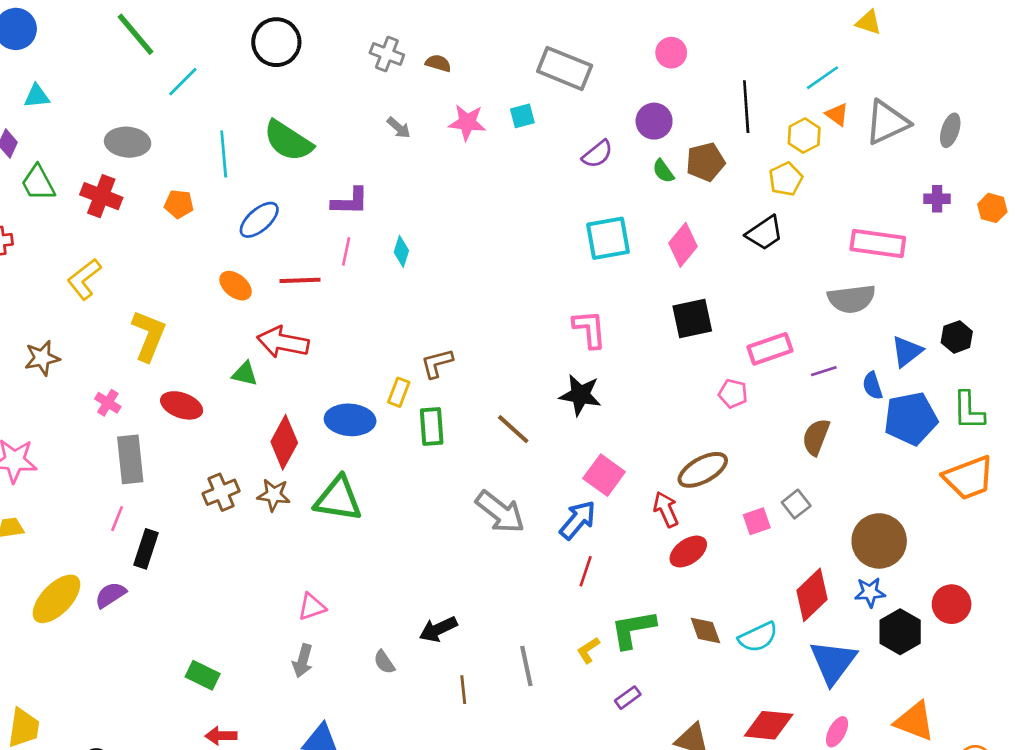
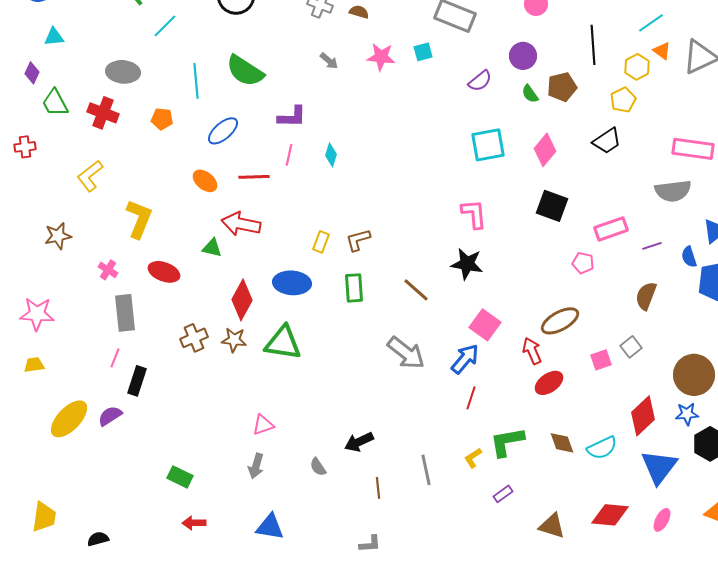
black square: (692, 319) -> (552, 206), turned 32
yellow rectangle: (399, 392) -> (321, 242), moved

